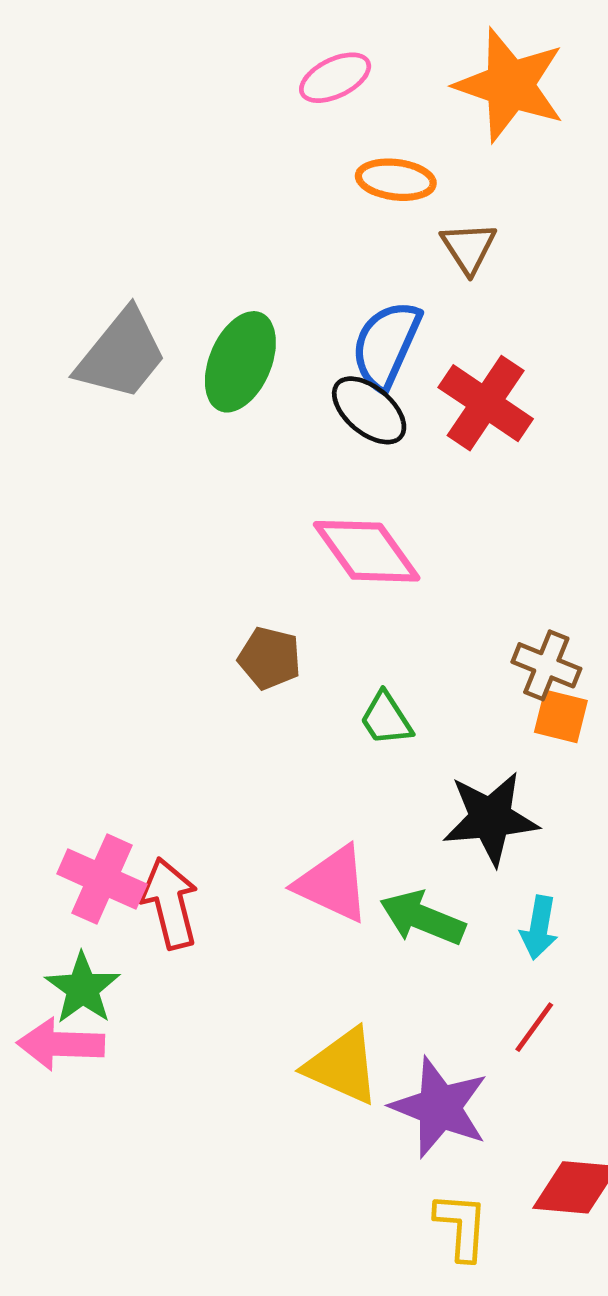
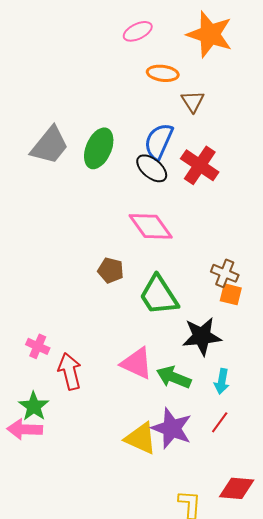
green trapezoid: (386, 719) -> (159, 295), size x1.8
pink cross: (102, 879) -> (38, 346), moved, size x0.7
purple star: (439, 1107) -> (172, 428), moved

